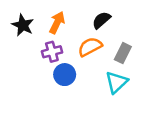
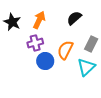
orange semicircle: (90, 47) -> (65, 50), moved, turned -36

